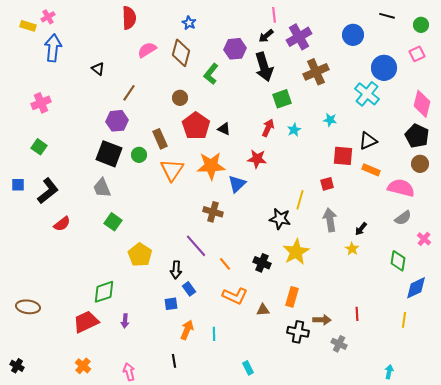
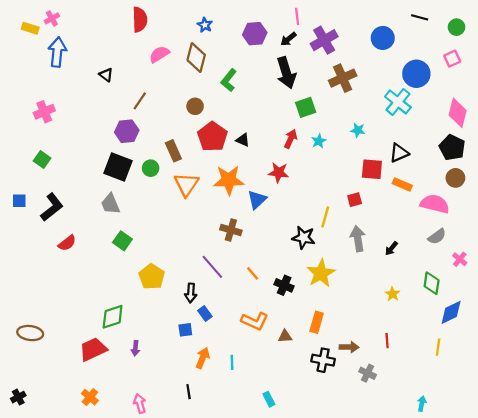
purple hexagon: (235, 49) -> (255, 34), moved
yellow star: (352, 249) -> (392, 294), moved
orange line: (225, 264) -> (253, 273), moved
black cross: (17, 366) -> (18, 397), turned 32

